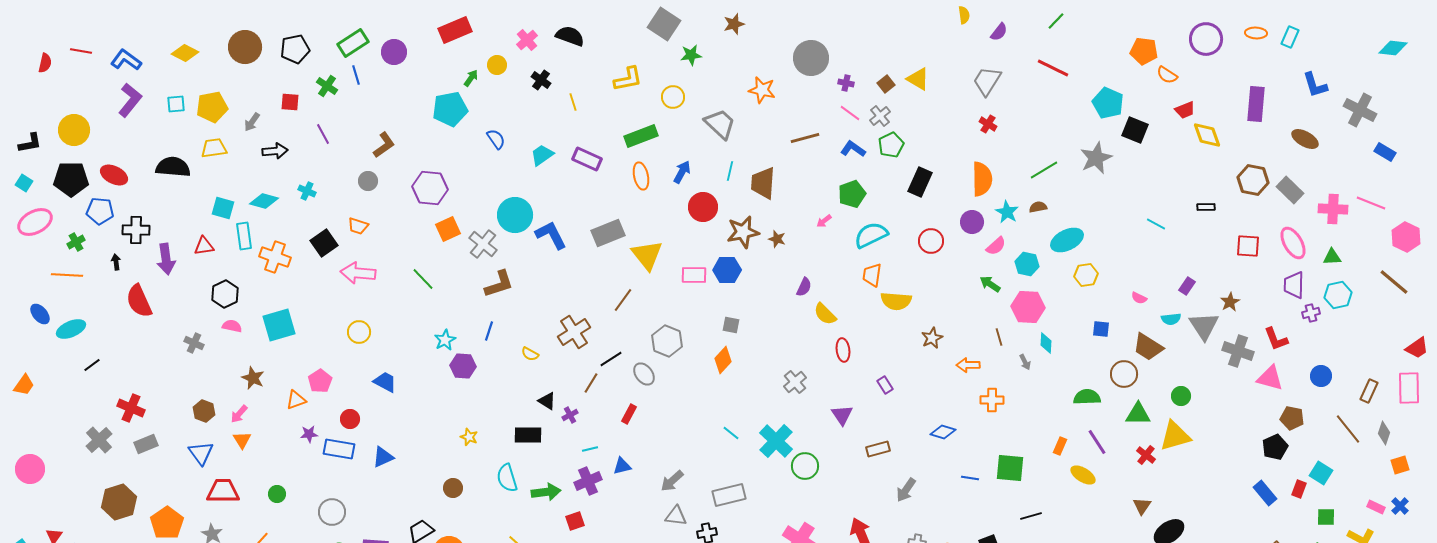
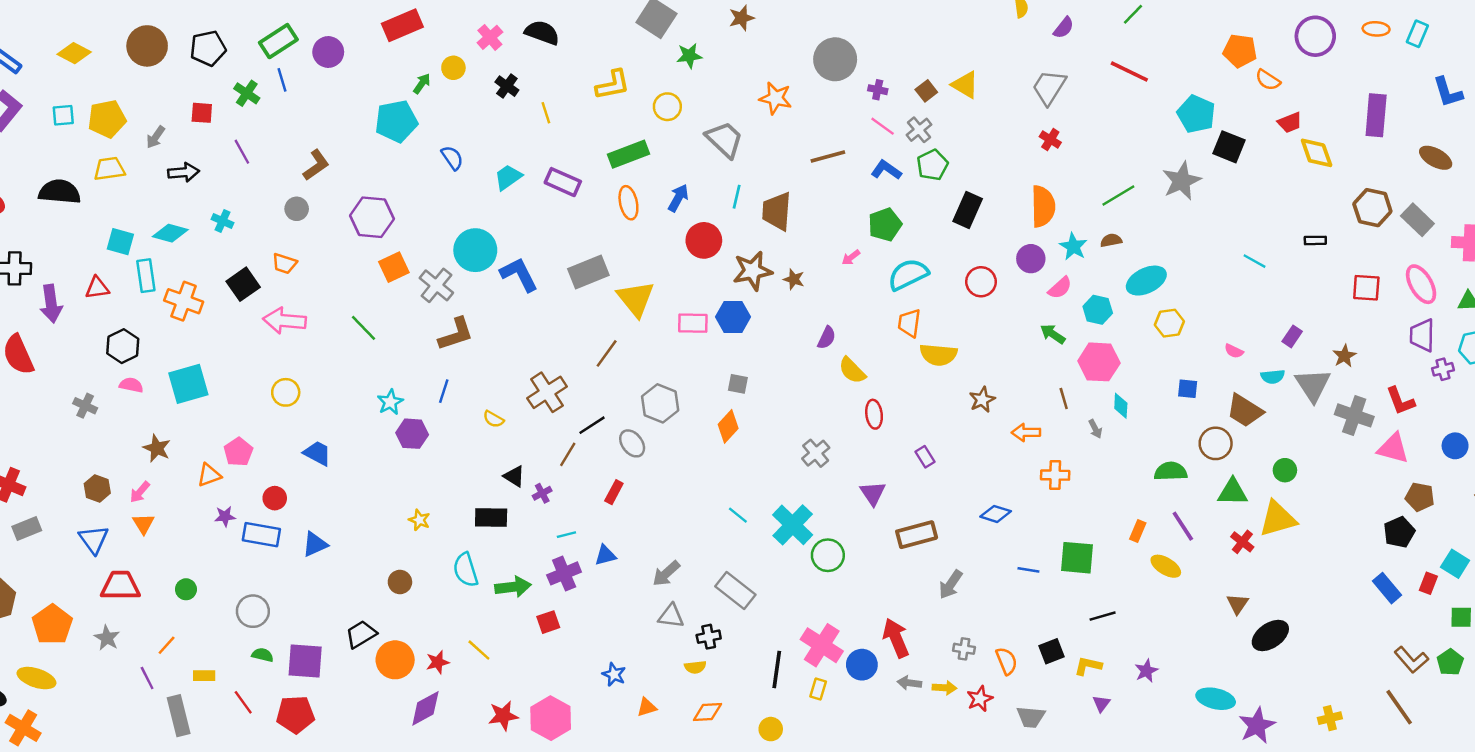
brown rectangle: (878, 449) -> (917, 535), size x1.4
gray rectangle: (729, 495) -> (735, 591), turned 52

